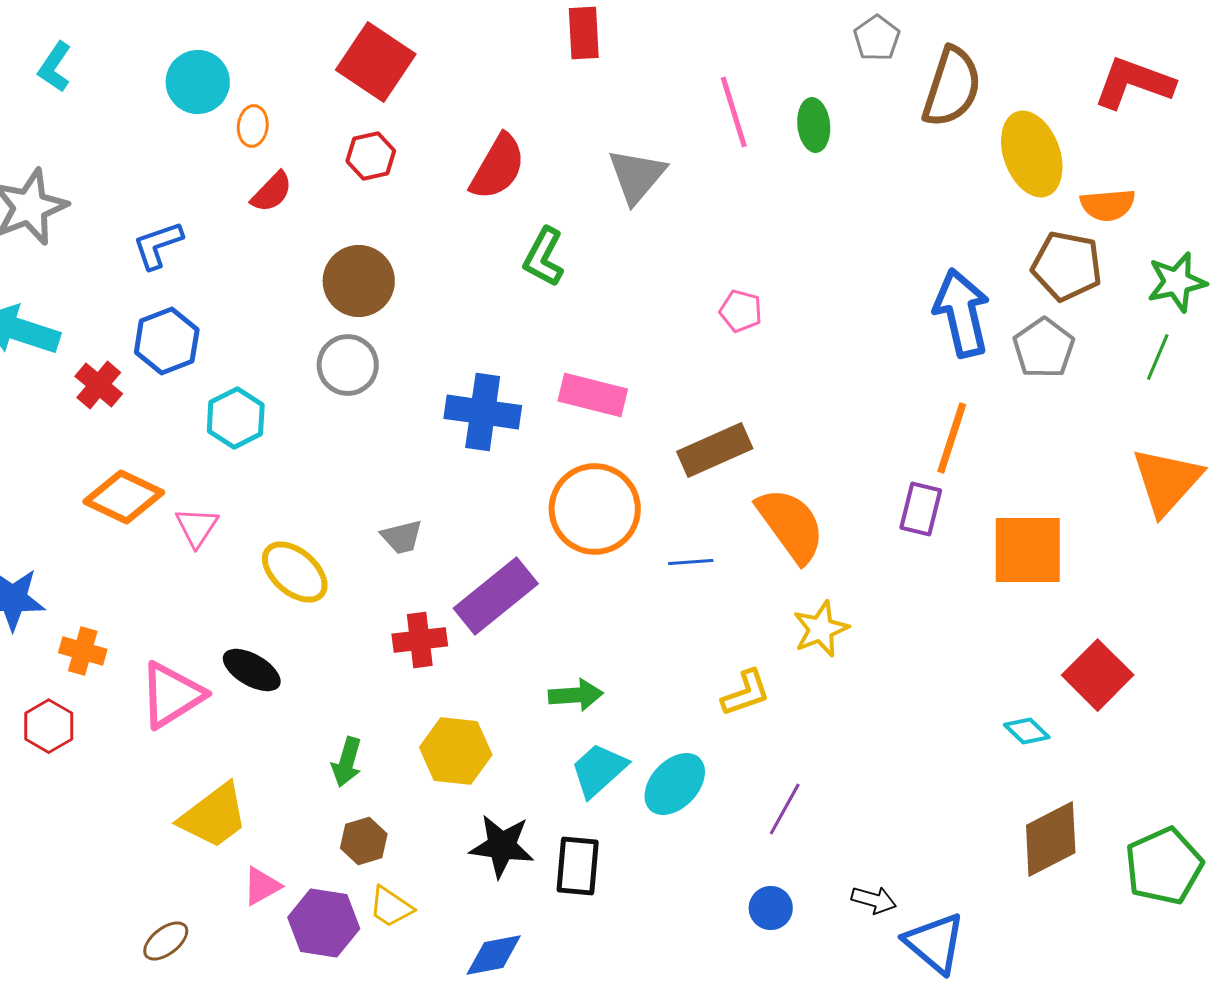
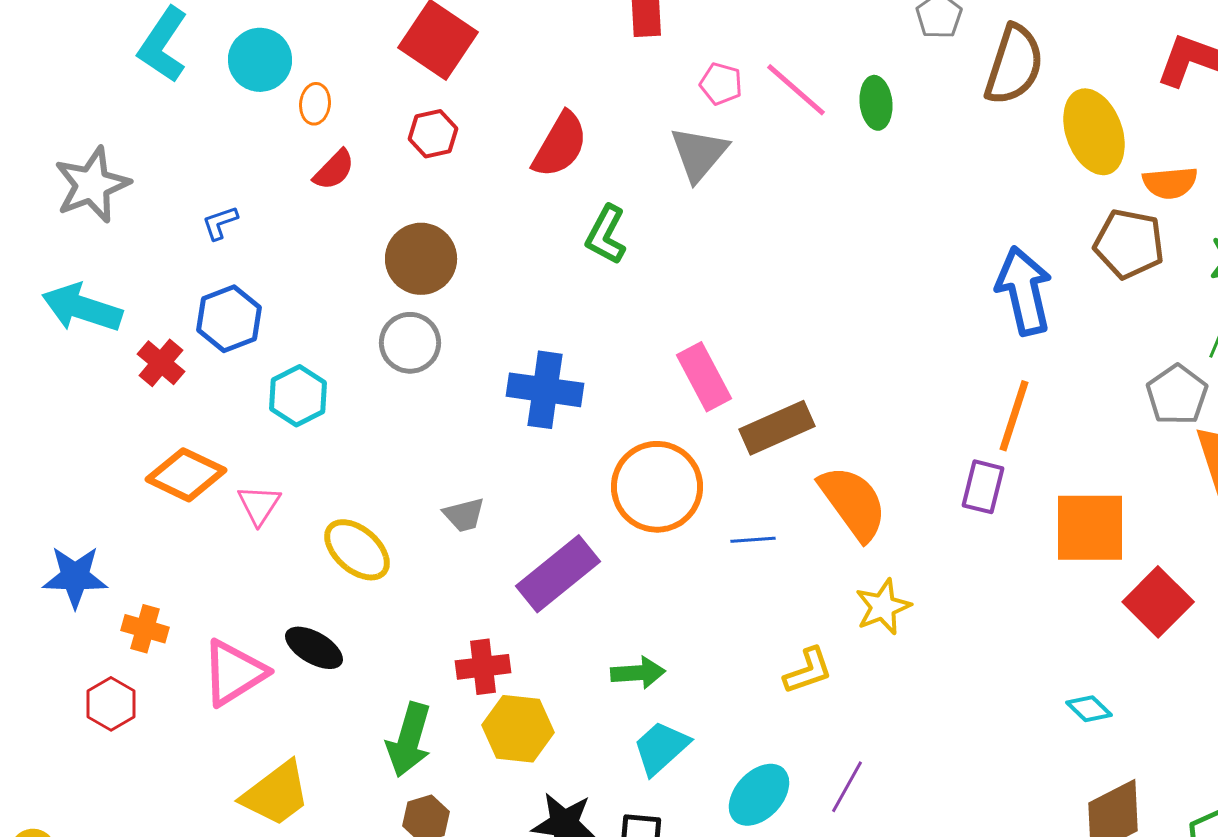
cyan L-shape: (55, 67) -> (163, 45), moved, size x1.5
pink line: (734, 112) -> (796, 90), turned -32
blue L-shape: (158, 245) -> (220, 223), size x0.7
pink pentagon: (741, 311) -> (721, 84), moved
gray pentagon: (1044, 348) -> (1177, 395), moved
pink rectangle: (593, 395) -> (704, 377), moved, turned 48
red cross: (420, 640) -> (483, 667), moved
red square: (1098, 675) -> (1158, 602), moved
green arrow: (347, 762) -> (409, 740), size x1.5
cyan ellipse: (675, 784) -> (759, 795), moved

